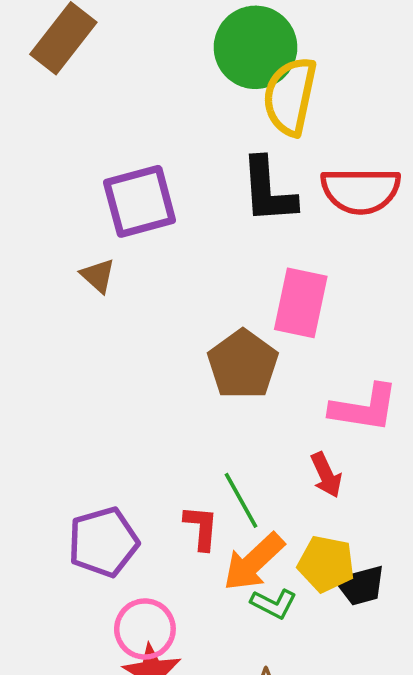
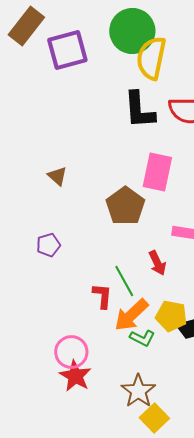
purple square: (140, 201) -> (67, 50), moved
brown triangle: (98, 276) -> (57, 176), moved
red arrow: (326, 475) -> (157, 263), moved
purple pentagon: (103, 542) -> (48, 245), moved, size x0.6

